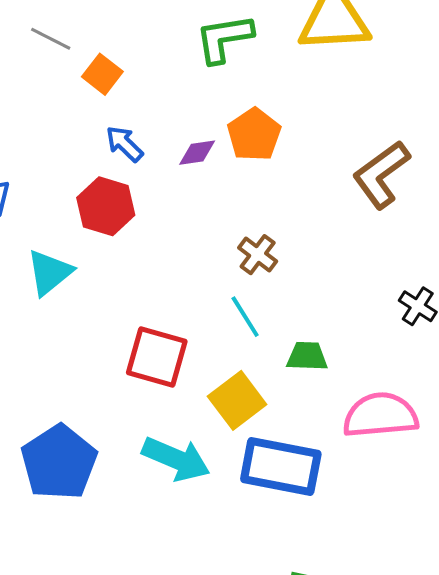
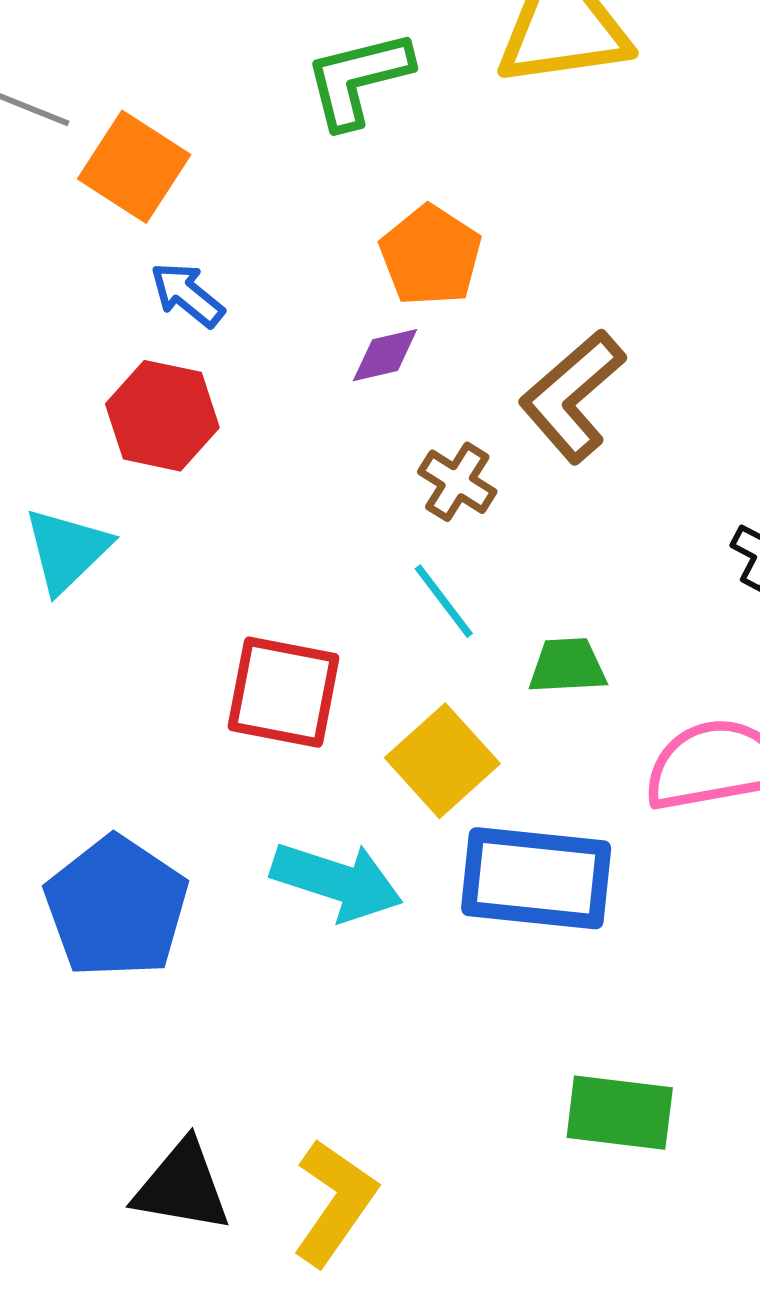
orange square: (102, 74) -> (134, 167), size x1.4
purple diamond: (197, 153) -> (385, 355), moved
brown L-shape: (381, 175) -> (572, 396), moved

